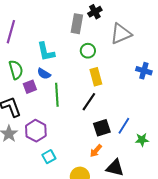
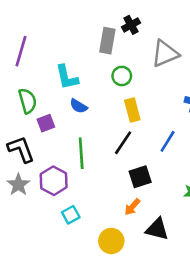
blue semicircle: (44, 74) -> (79, 106), moved
green line: (57, 95) -> (81, 153), moved
blue line: (124, 126) -> (168, 141), moved

